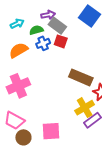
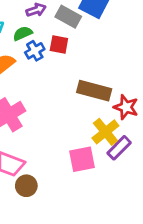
gray rectangle: (57, 26) -> (68, 17), moved
pink square: (51, 131) -> (82, 159), moved

